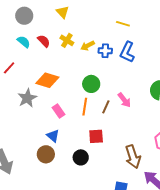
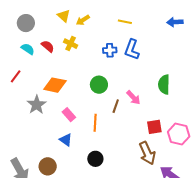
yellow arrow: (88, 46) -> (83, 20), moved
orange line: (85, 107) -> (95, 123), moved
red square: (96, 136) -> (154, 127), moved
brown circle: (46, 154) -> (48, 166), moved

